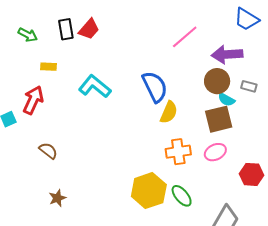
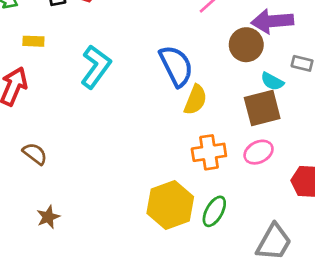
brown circle: (217, 81) -> (246, 45), moved
cyan L-shape: (95, 86) -> (96, 67), turned 88
green ellipse: (182, 196) -> (214, 211), turned 70

